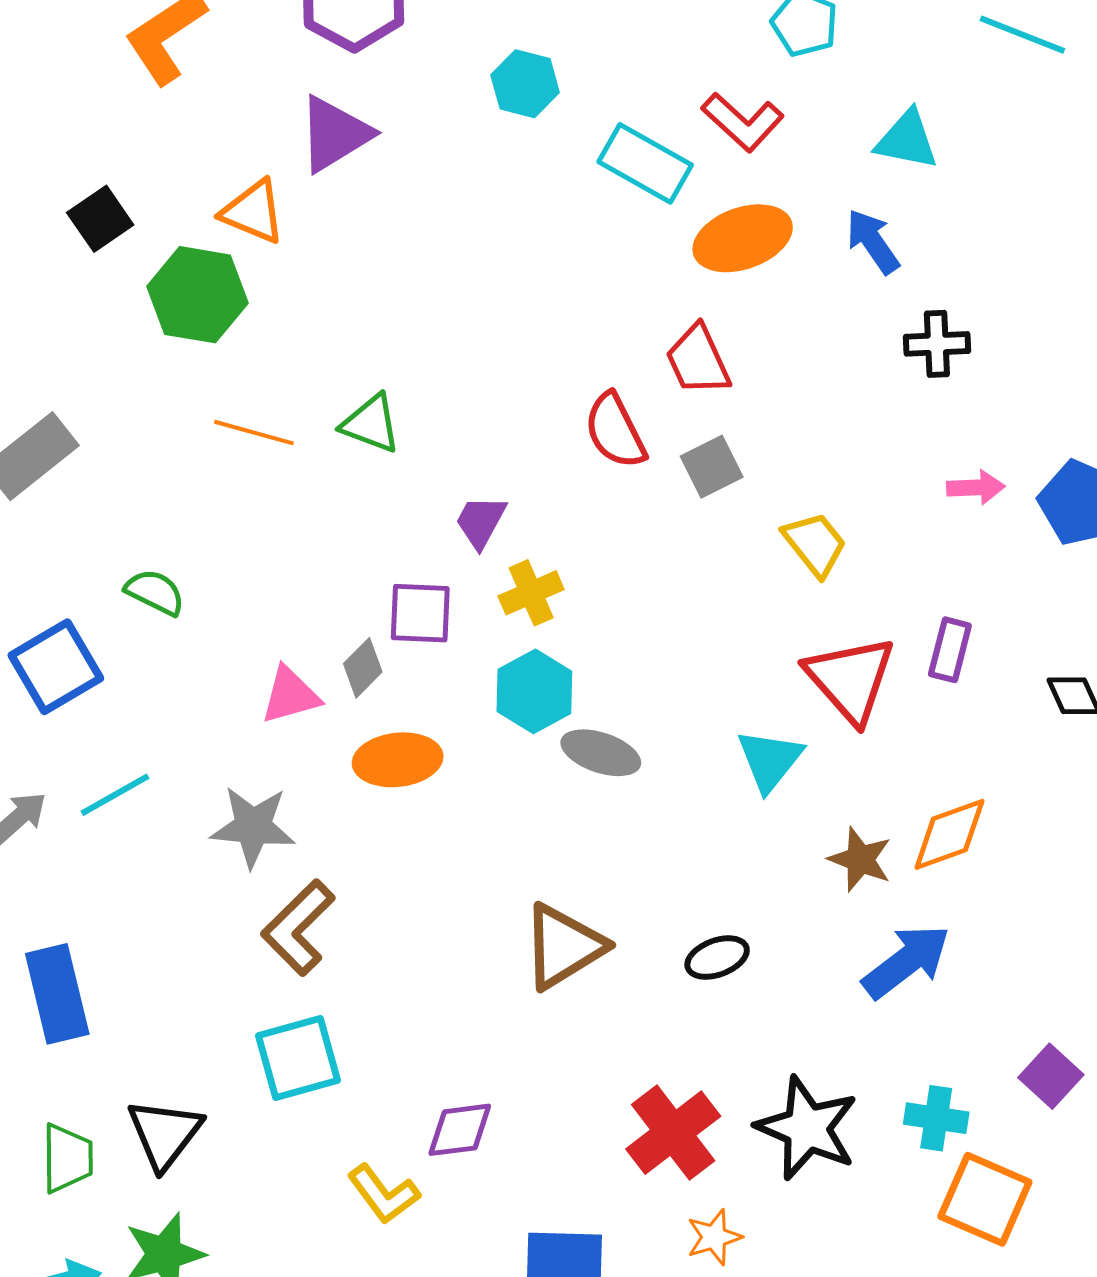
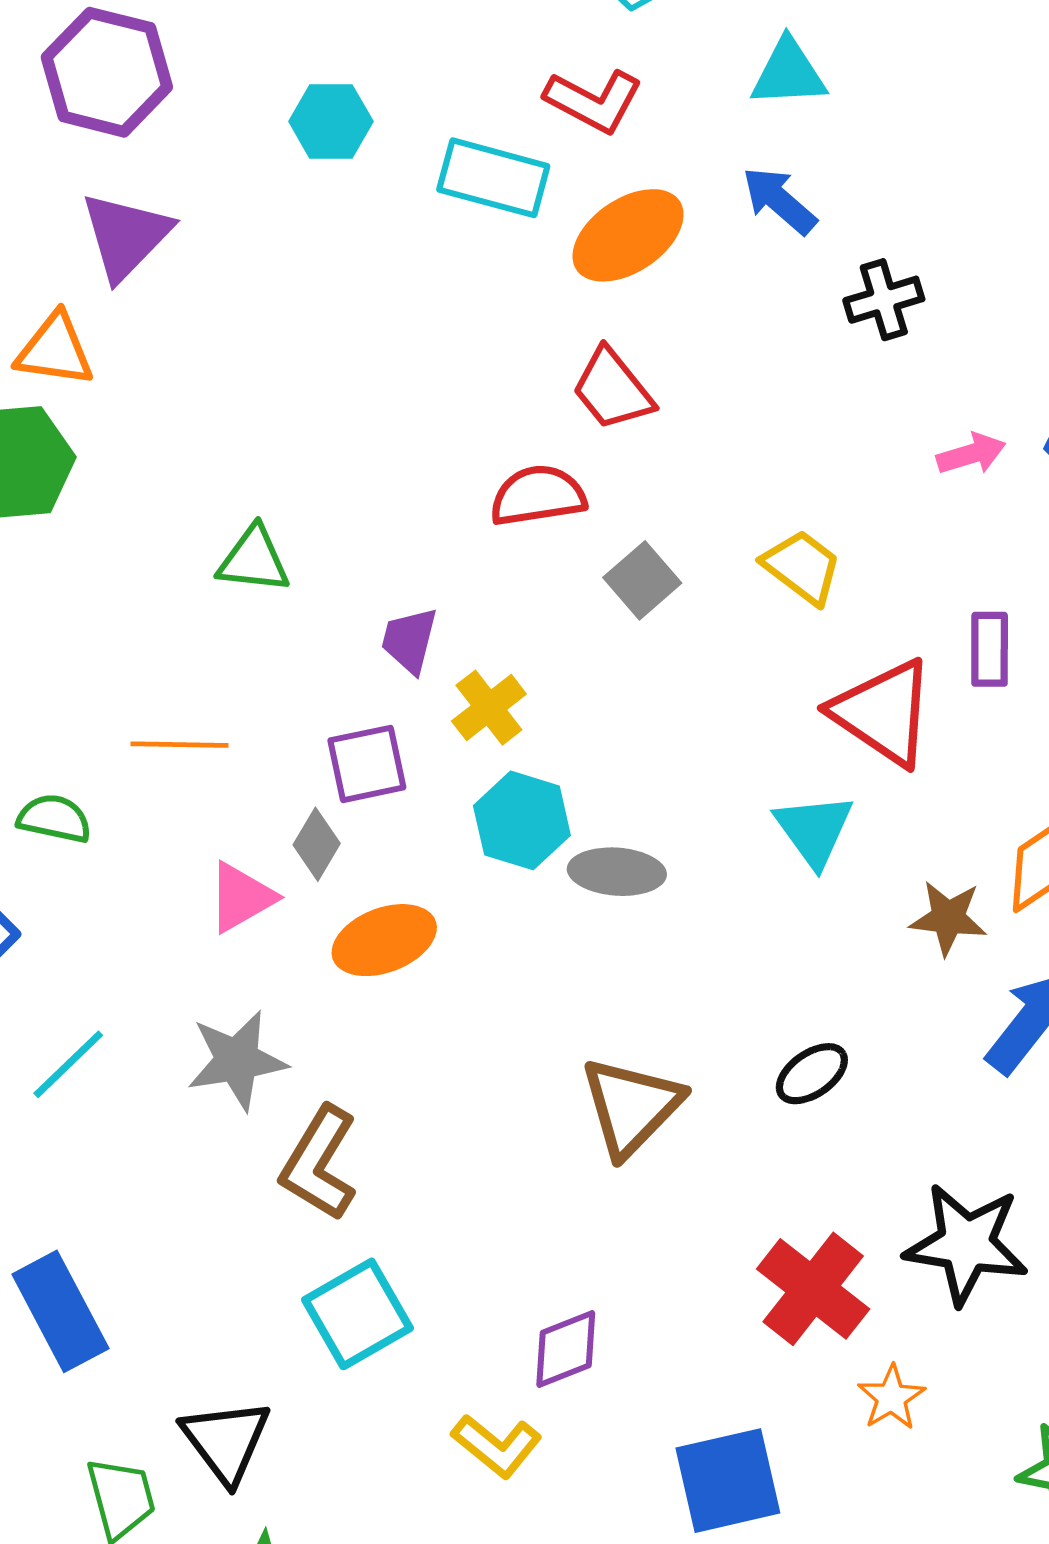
red semicircle: (615, 431) -> (538, 496), turned 122
orange line: (254, 433) -> (179, 745), moved
gray square: (712, 467) -> (642, 580), moved

